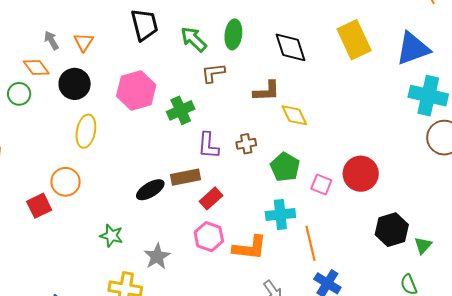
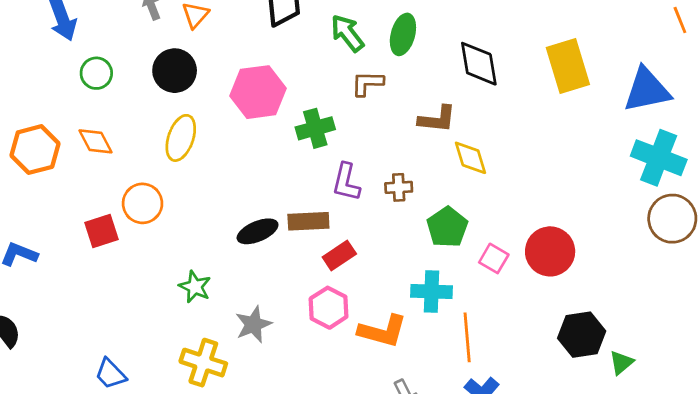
orange diamond: (36, 68) -> (96, 141), moved

